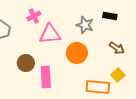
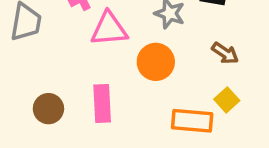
brown circle: (26, 63) -> (48, 109), moved

